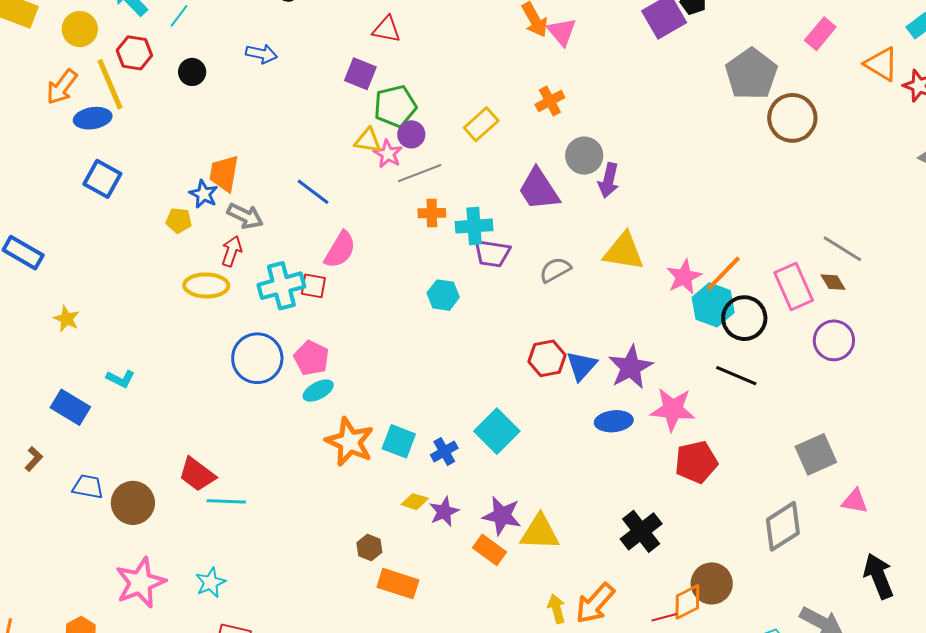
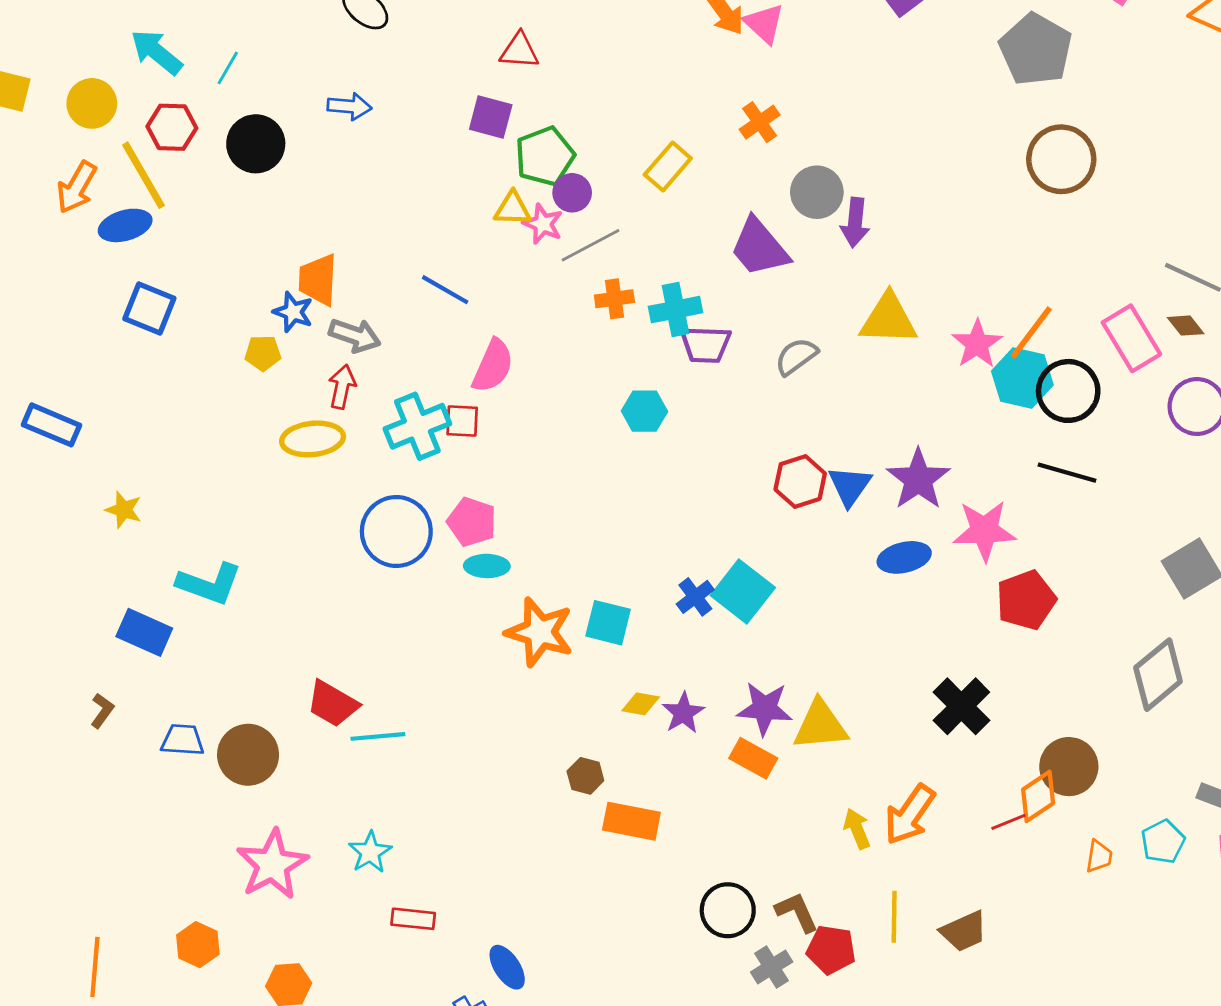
black circle: (192, 72) -> (256, 144), size x1.5
brown circle: (792, 118) -> (1061, 159), moved
cyan L-shape: (121, 379) -> (209, 584), size x1.6
cyan ellipse: (318, 391) -> (487, 566), turned 36
blue cross: (444, 451) -> (695, 597), moved

